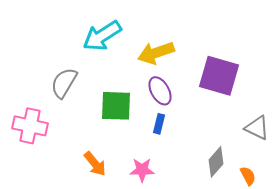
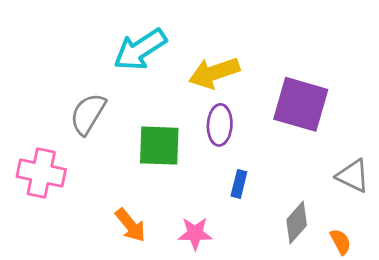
purple ellipse: (160, 91) -> (220, 125), turned 32
blue rectangle: (159, 124) -> (239, 184), moved

